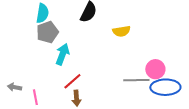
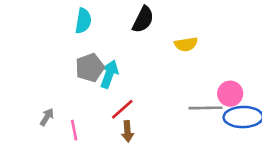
gray pentagon: (47, 32) -> (90, 68), moved
gray arrow: (14, 87) -> (47, 117), turned 112

